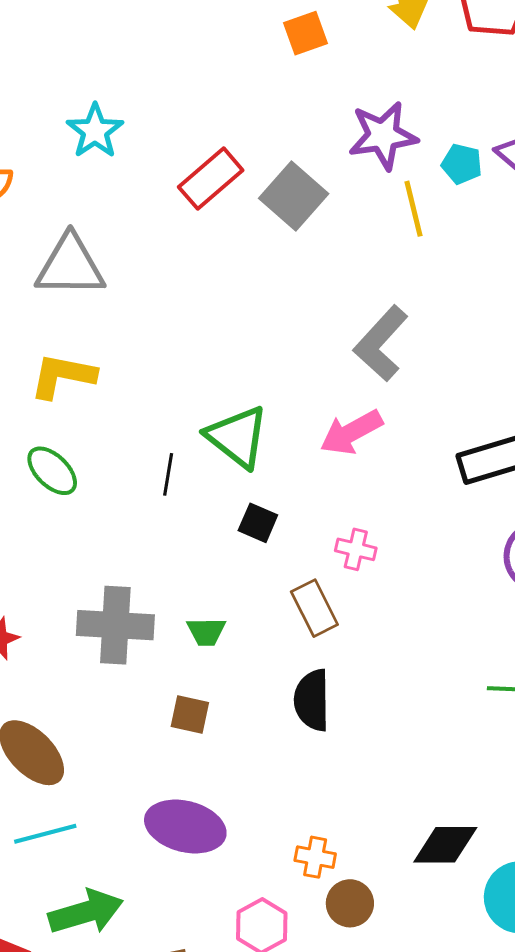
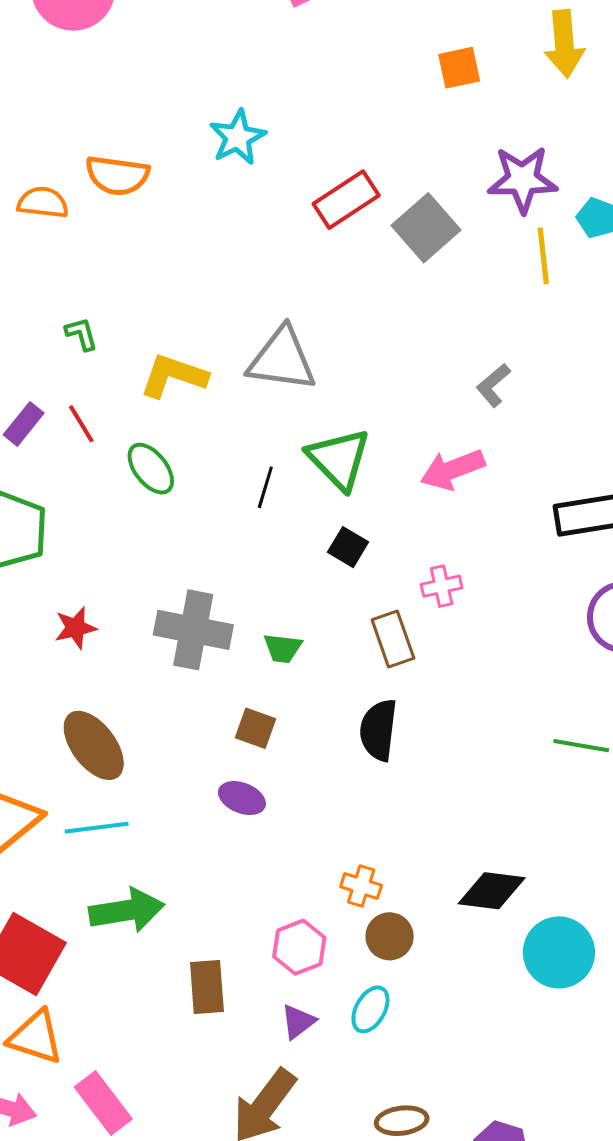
gray triangle: (70, 266) -> (282, 359), moved
gray L-shape: (381, 344) -> (493, 385), size x0.6
pink cross: (356, 549) -> (442, 586), turned -33
purple ellipse: (185, 826) -> (242, 798), moved, size x0.6

